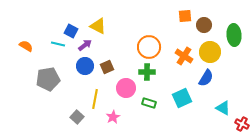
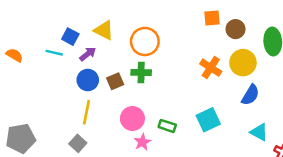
orange circle: (149, 47) -> (145, 42), moved
green cross: (147, 72) -> (141, 73), moved
blue semicircle: (206, 78) -> (250, 95), moved
gray pentagon: (48, 79) -> (21, 138), moved
pink circle: (126, 88) -> (132, 119), moved
yellow line: (95, 99) -> (86, 112), moved
pink star: (113, 117) -> (142, 142), moved

